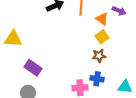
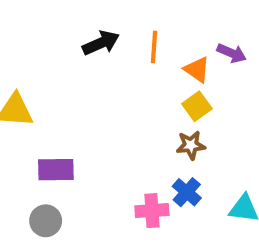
purple rectangle: (33, 68) -> (56, 170), turned -36
blue cross: (97, 79) -> (187, 192), turned 32

